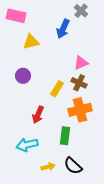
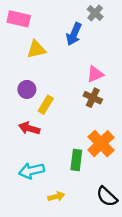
yellow rectangle: (57, 89) -> (46, 105), moved
orange cross: (80, 110) -> (101, 144), moved, turned -30
red arrow: (38, 115) -> (29, 128), moved, turned 84
black semicircle: (73, 166) -> (107, 197), moved

